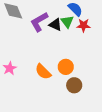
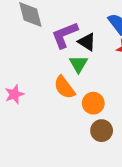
green triangle: (67, 22) -> (78, 64), moved
orange semicircle: (43, 72) -> (64, 87), moved

